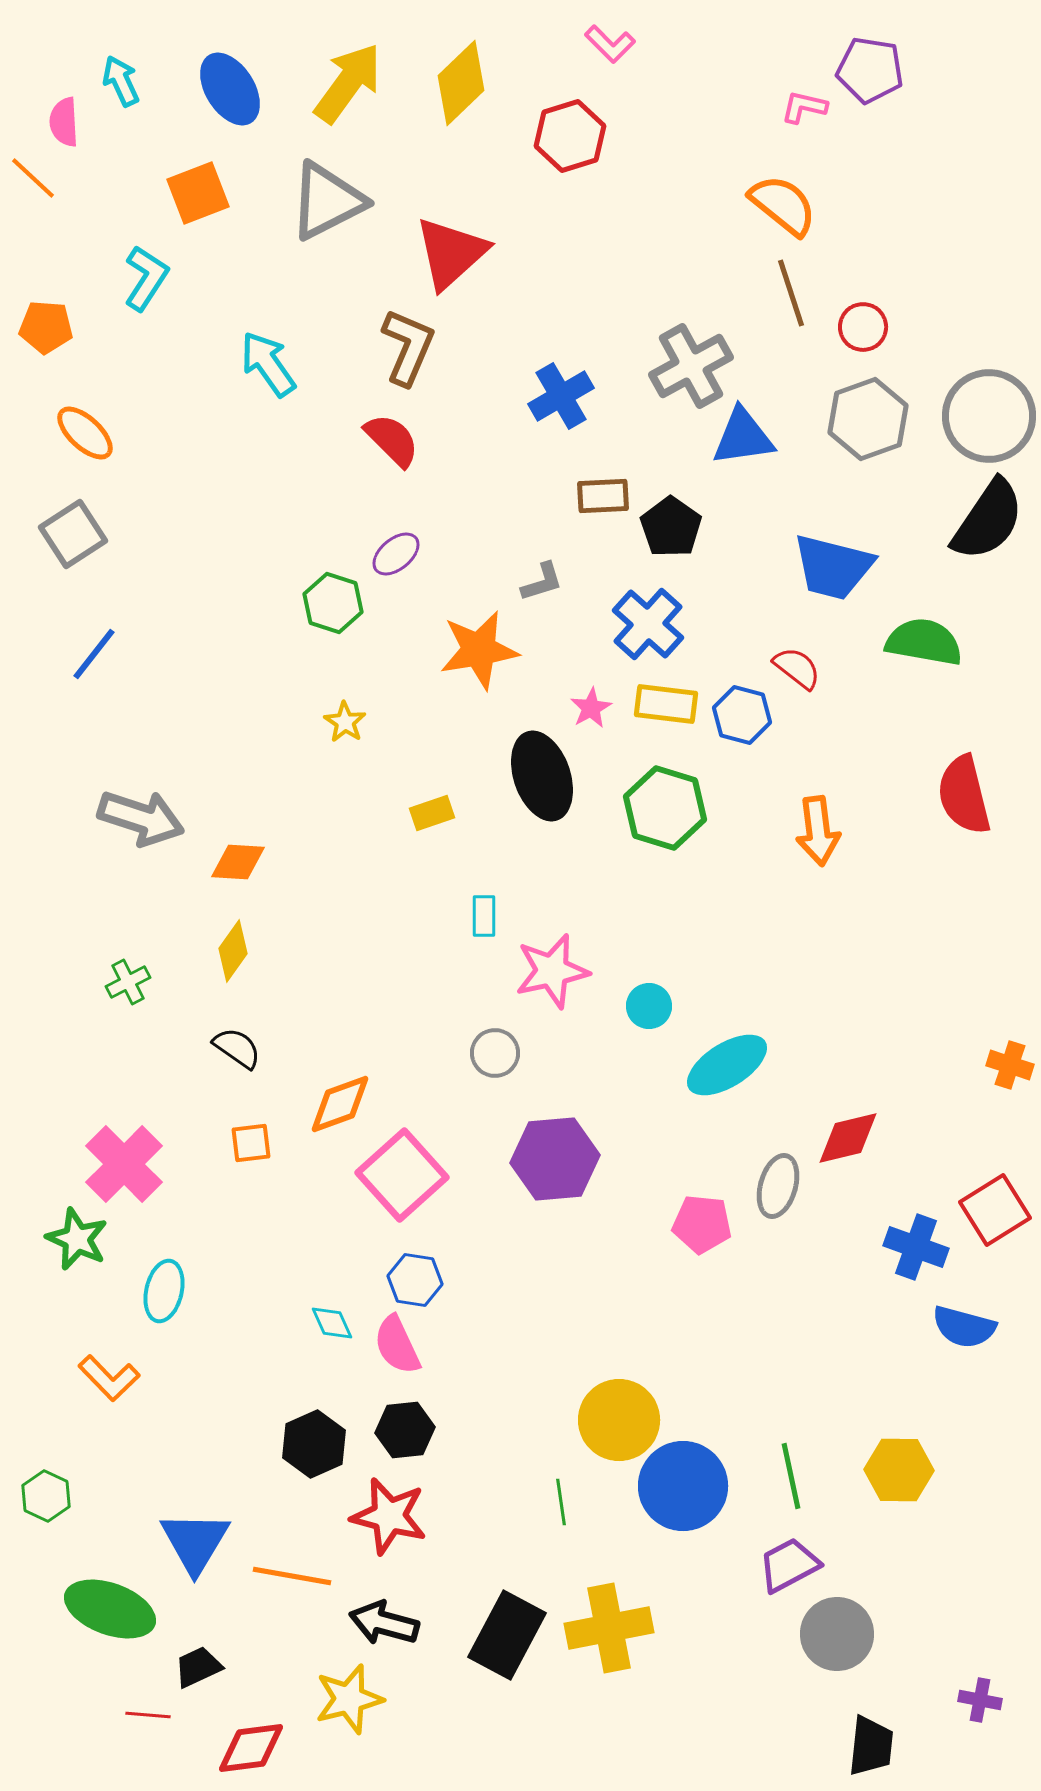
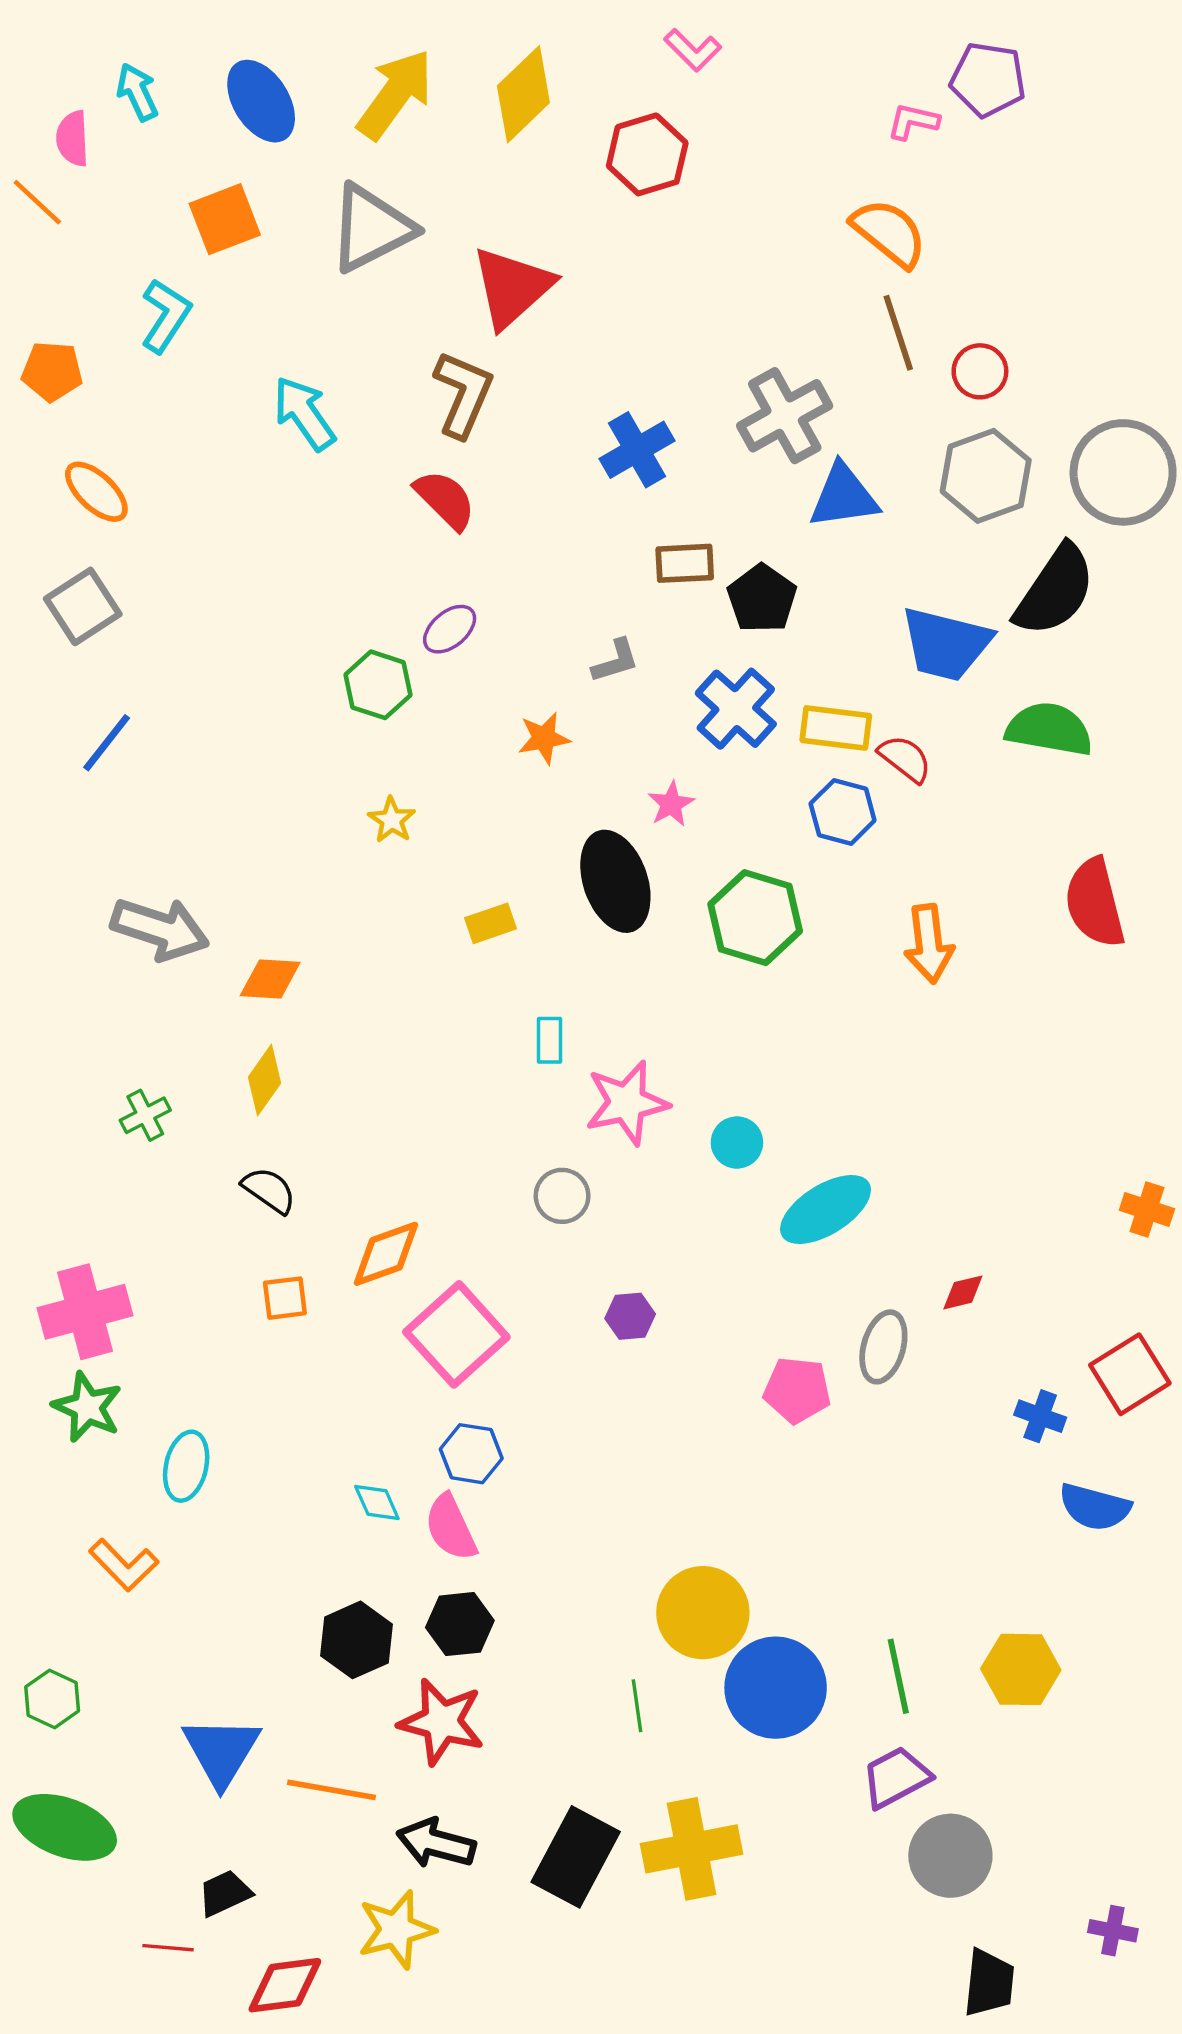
black semicircle: (988, 520) -> (1055, 591), moved
orange star: (479, 650) -> (544, 738), size x0.6
yellow rectangle: (666, 704) -> (836, 728), moved
red diamond: (848, 1138) -> (963, 1292), size x0.6
purple hexagon: (555, 1159) -> (630, 1316), size x0.5
pink cross: (124, 1164) -> (85, 1312), moved, turned 30
blue cross: (916, 1247) -> (1040, 1416), size x0.7
green ellipse: (110, 1609) -> (65, 1827), moved

